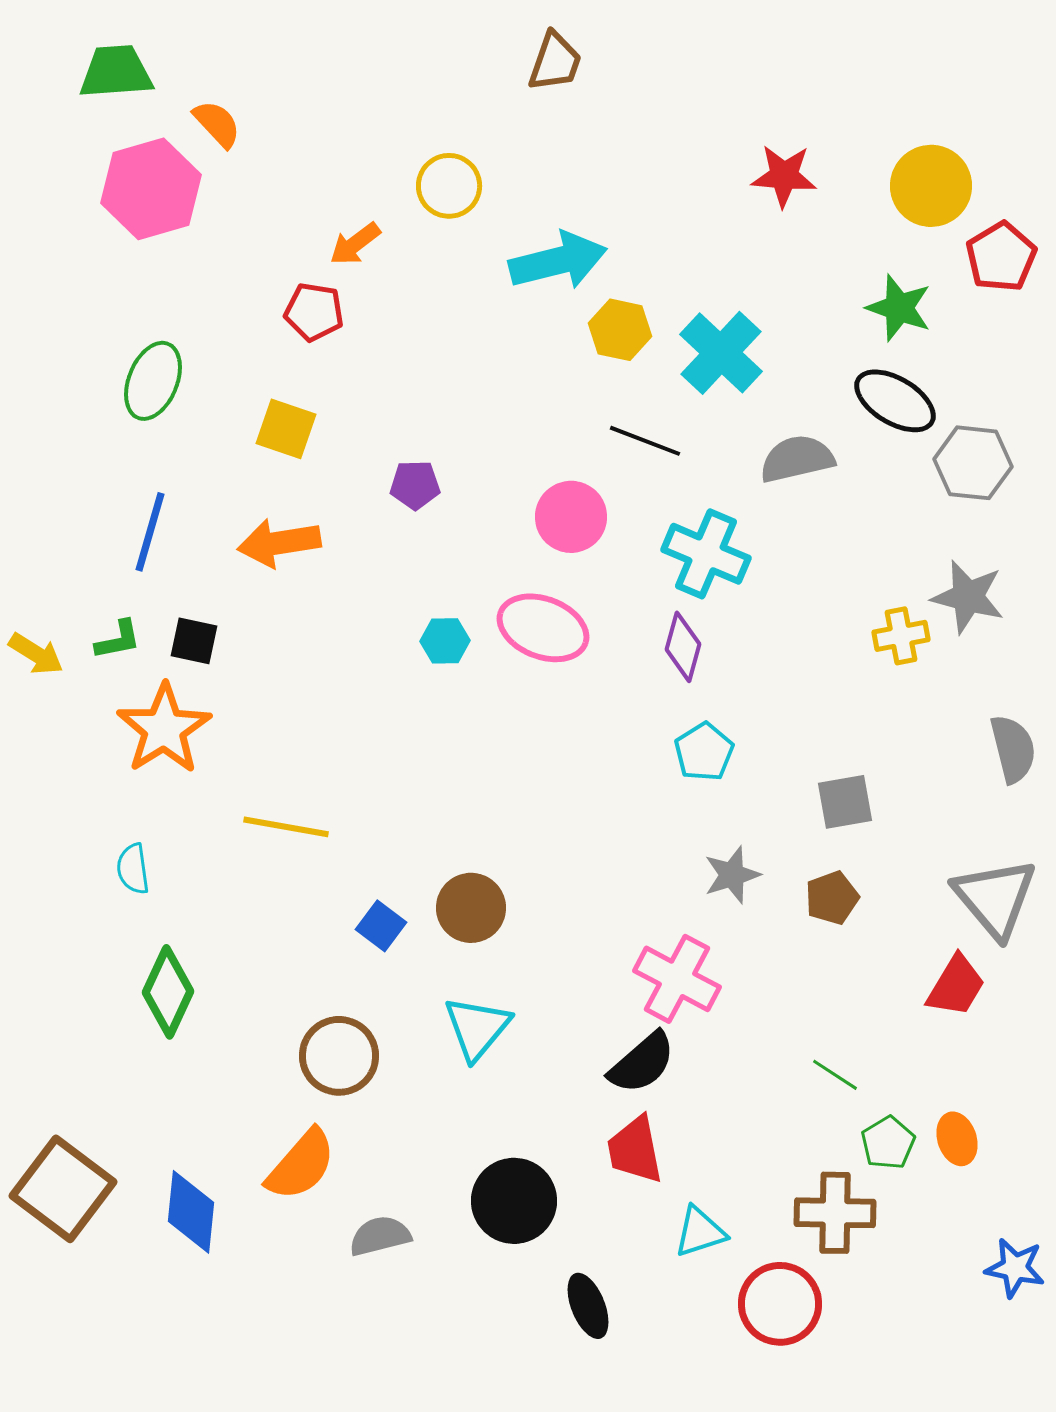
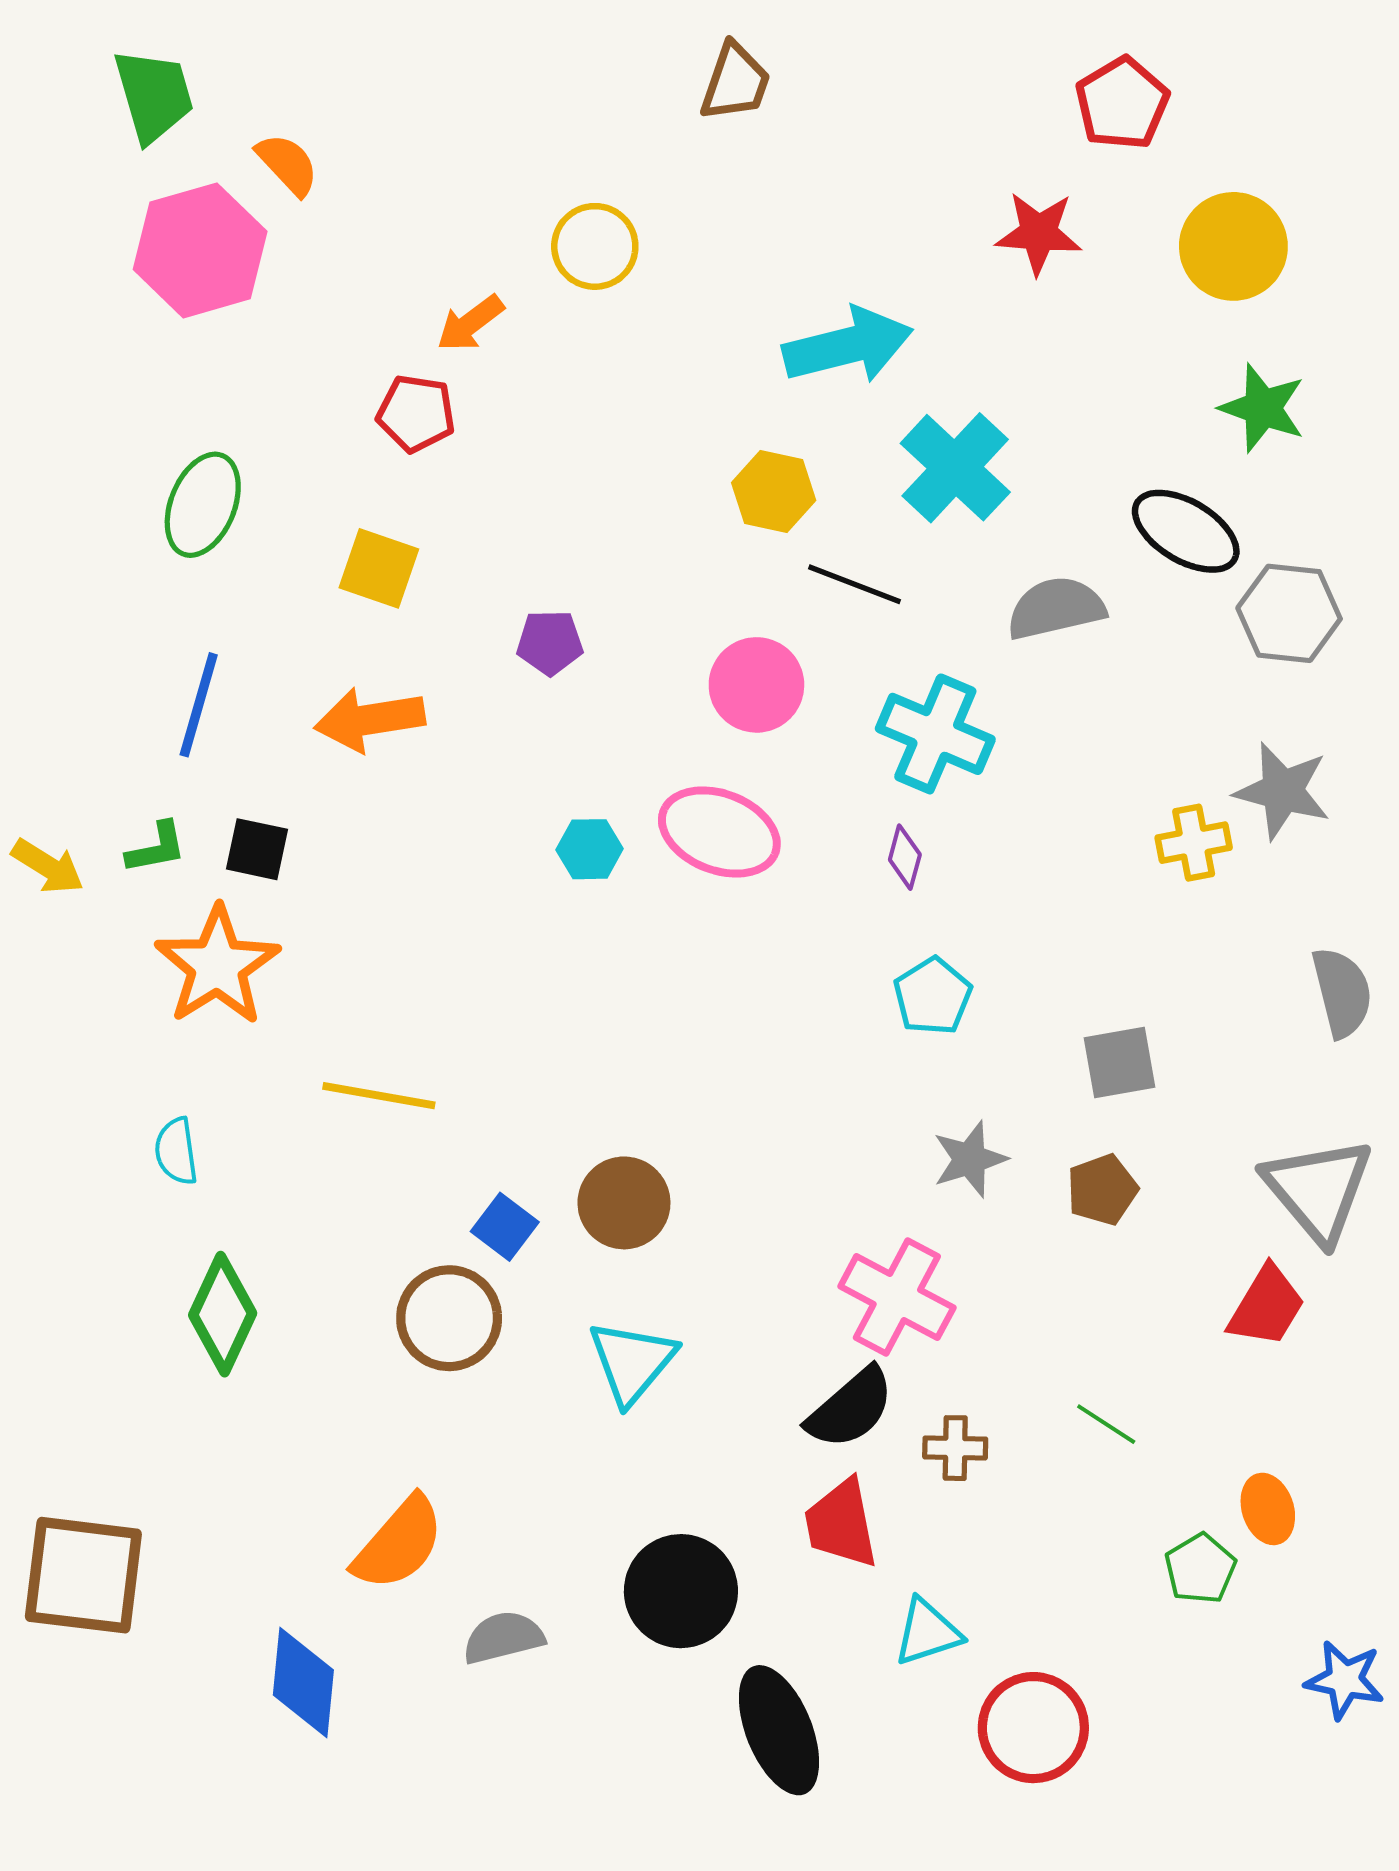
green trapezoid: (116, 72) -> (154, 95), turned 78
red pentagon: (1001, 257) -> (1122, 103), moved
cyan arrow: (558, 261) -> (848, 346), moved
green star: (899, 308) -> (1263, 408), moved
yellow hexagon: (620, 330) -> (774, 492), moved
purple diamond: (683, 647) -> (905, 857), size x0.7
brown circle: (339, 1056) -> (449, 1318), moved
green pentagon: (888, 1143) -> (1200, 1569), moved
brown square: (63, 1189) -> (83, 1575), turned -30
blue diamond: (191, 1212) -> (303, 1683), moved
brown cross: (835, 1213) -> (955, 1448), moved, size x0.6
black ellipse: (588, 1306) -> (779, 1730), size x1.5

